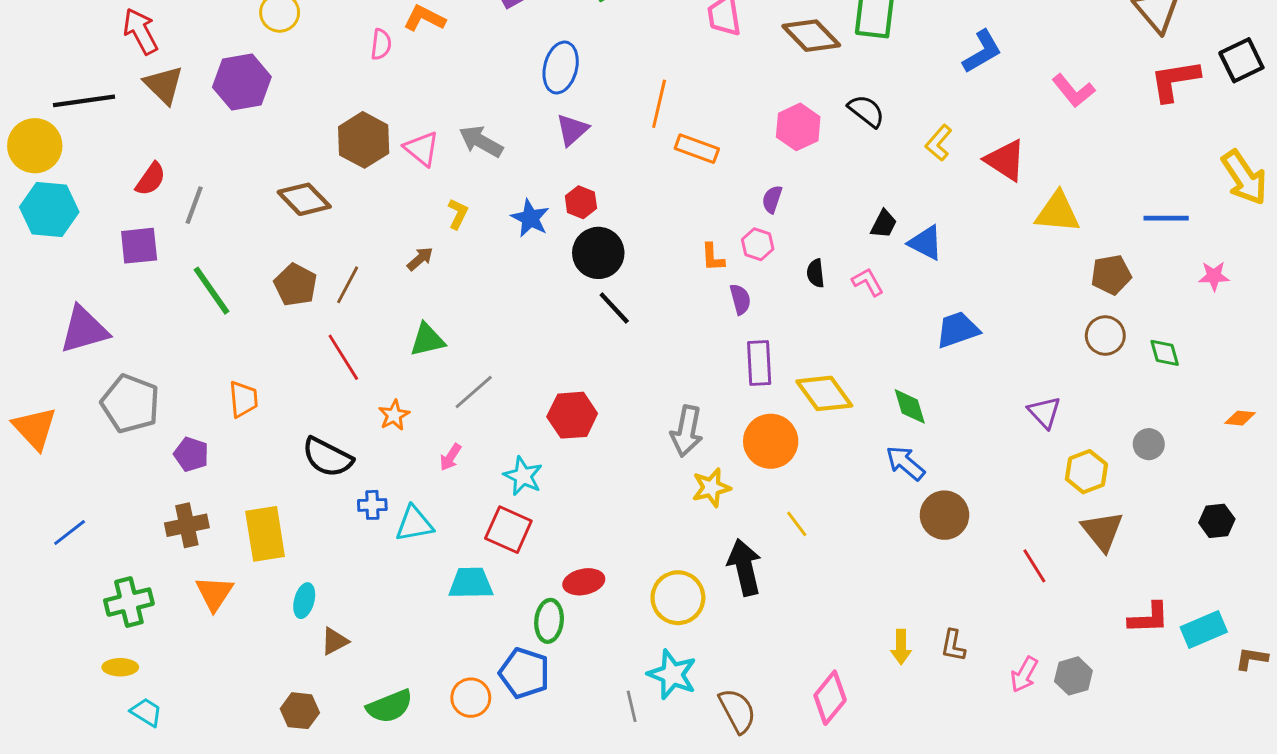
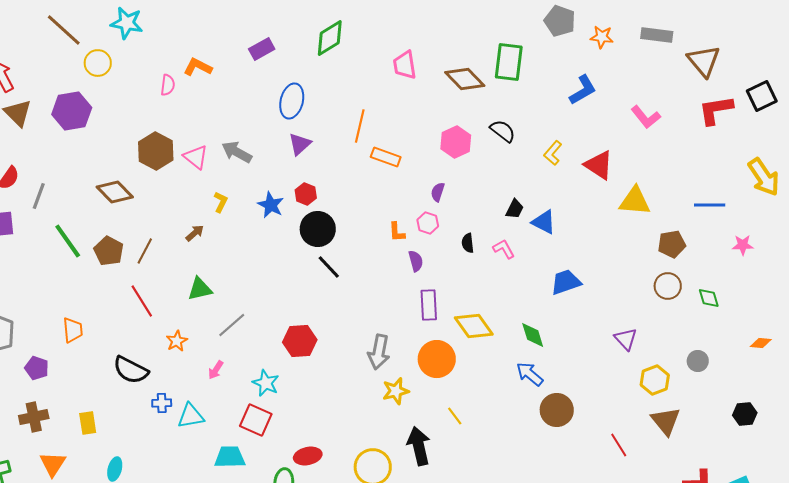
green line: (211, 291) -> (68, 241), moved
yellow rectangle: (265, 534) -> (88, 423), size x0.6

